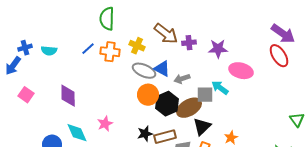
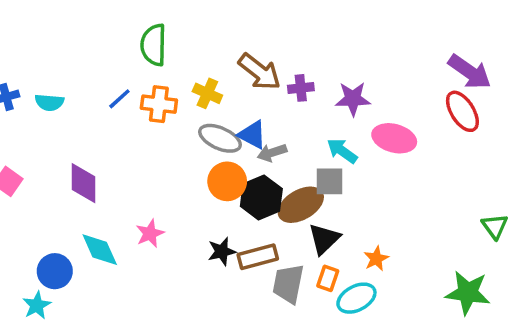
gray arrow: (182, 79) -> (272, 153), moved
cyan arrow: (220, 88) -> (342, 151), moved

